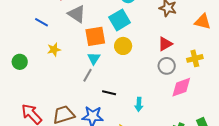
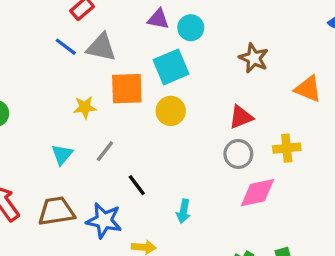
gray triangle: (77, 14) -> (101, 47), turned -30
blue line: (42, 22) -> (66, 47), moved
yellow star: (54, 50) -> (85, 107), moved
cyan triangle: (94, 58) -> (62, 155), moved
black line: (109, 93) -> (137, 185), turned 32

